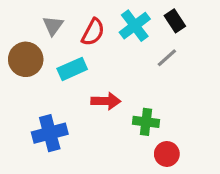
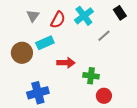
black rectangle: (175, 21) -> (120, 13), moved
brown circle: (26, 59) -> (22, 53), moved
blue cross: (50, 133) -> (38, 93), moved

